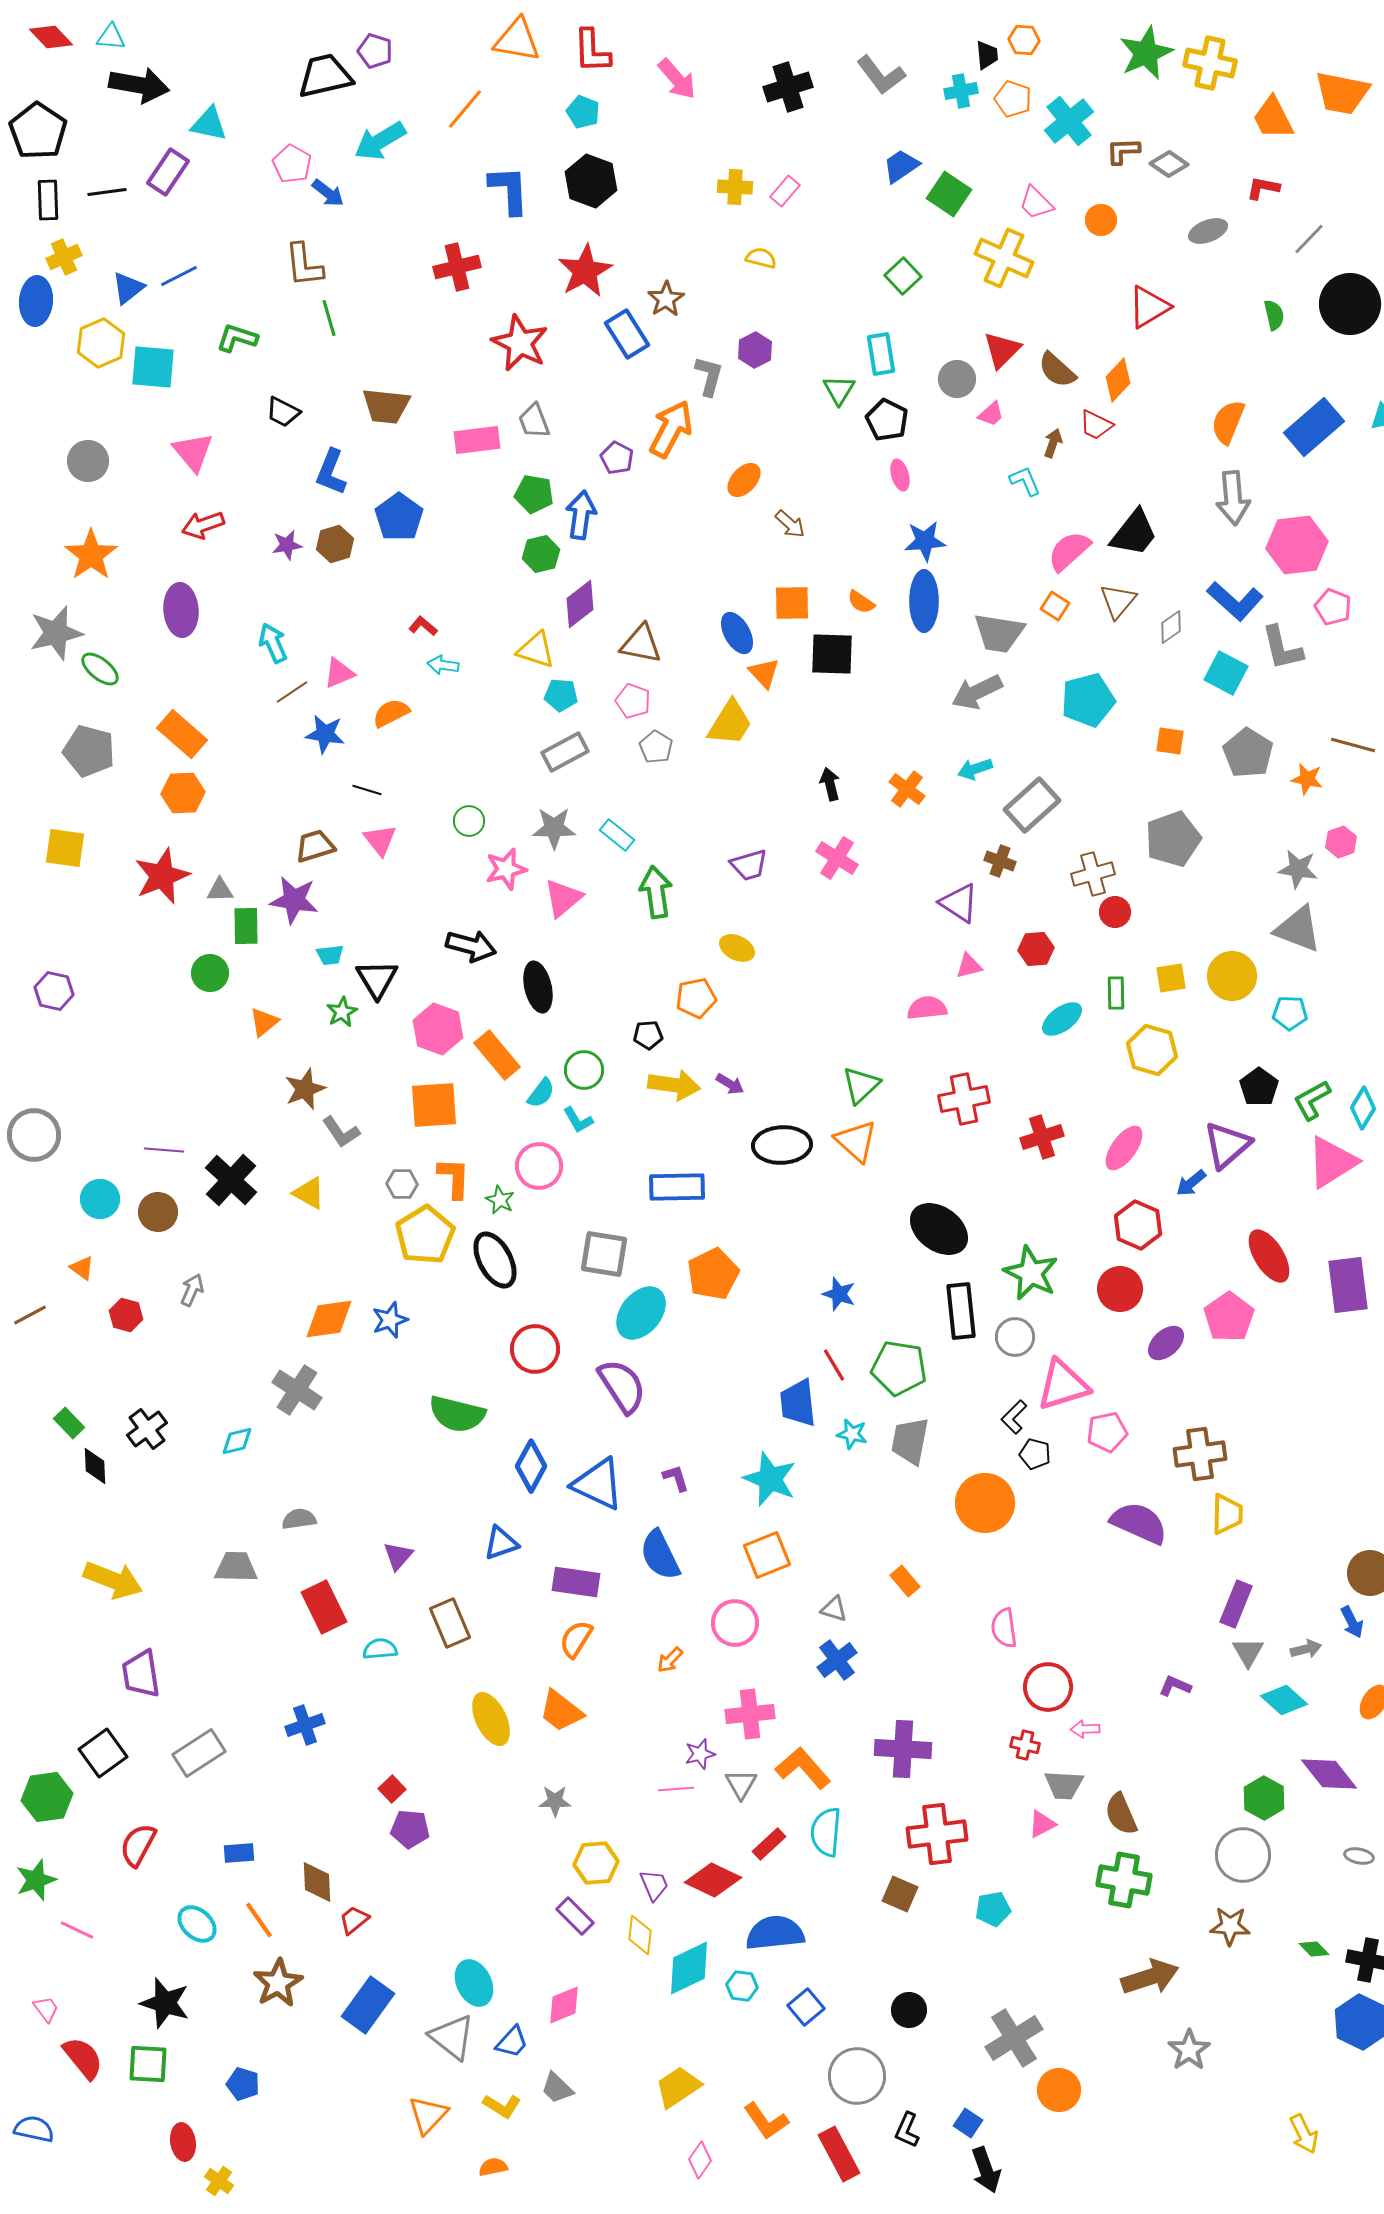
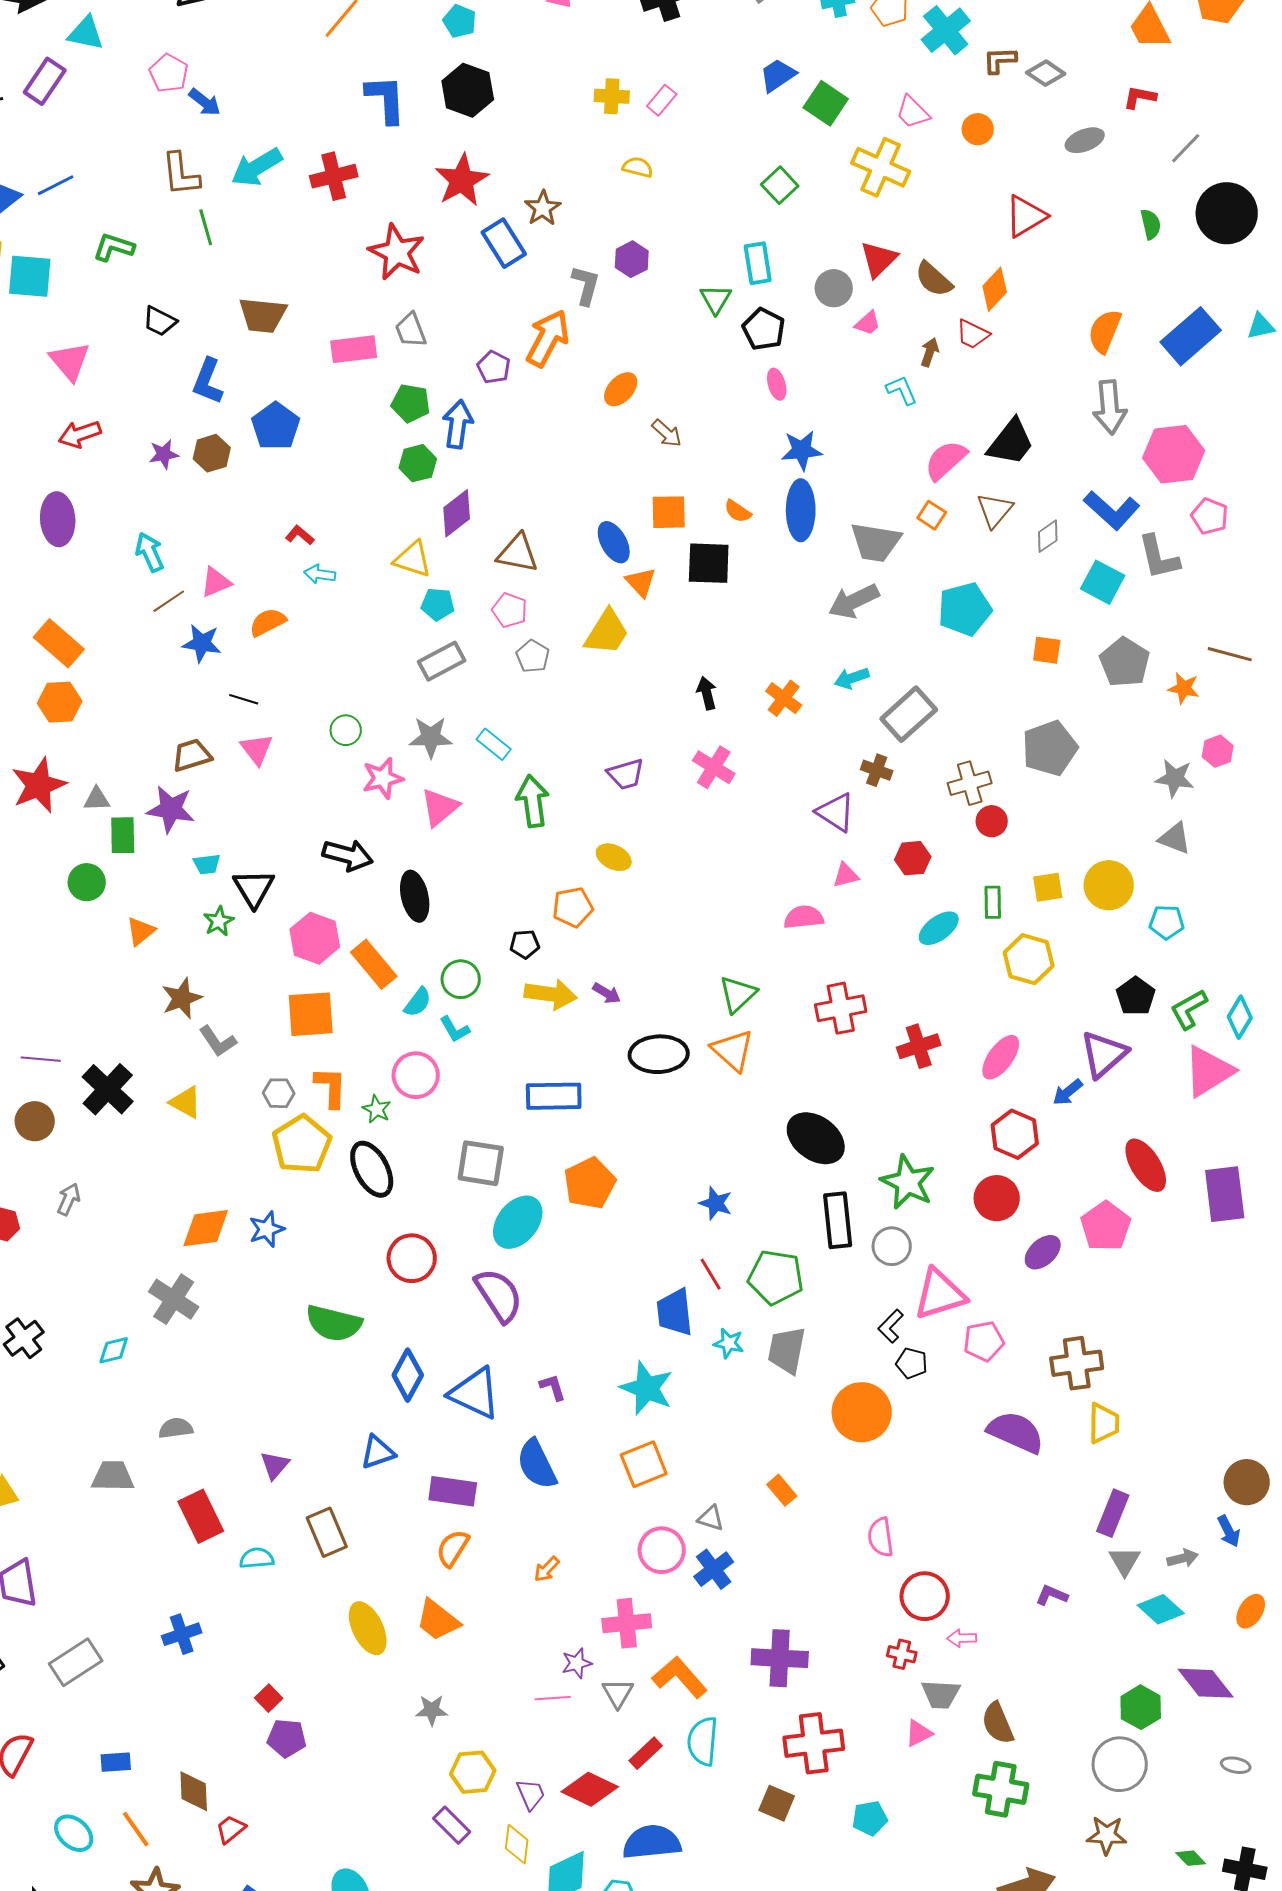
cyan arrow: (380, 141) -> (257, 167), moved
gray triangle: (1298, 929) -> (1175, 838), size x0.7
pink circle: (735, 1623) -> (662, 1550), moved

